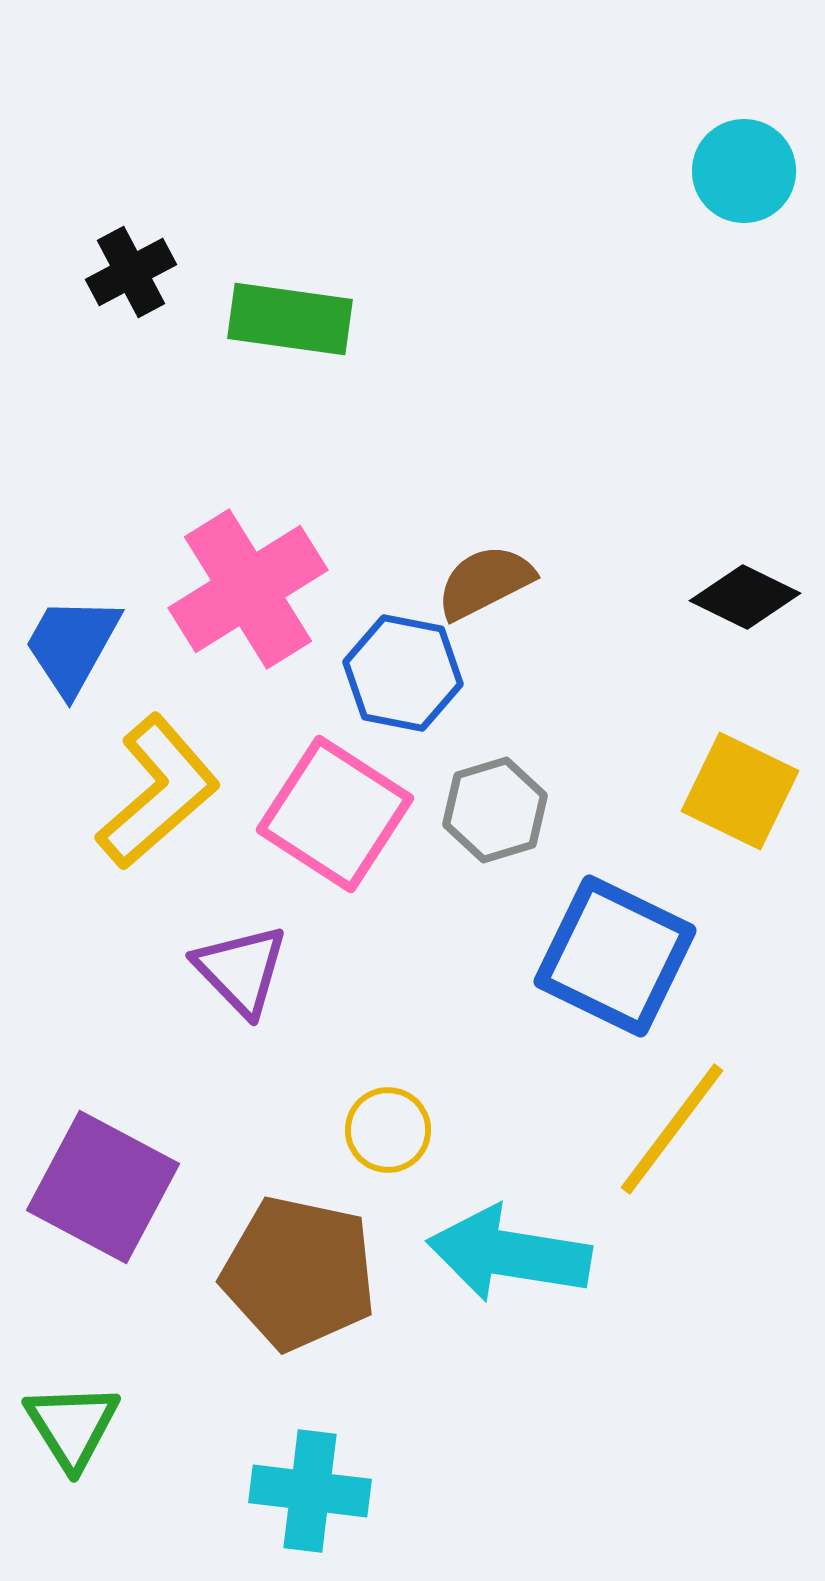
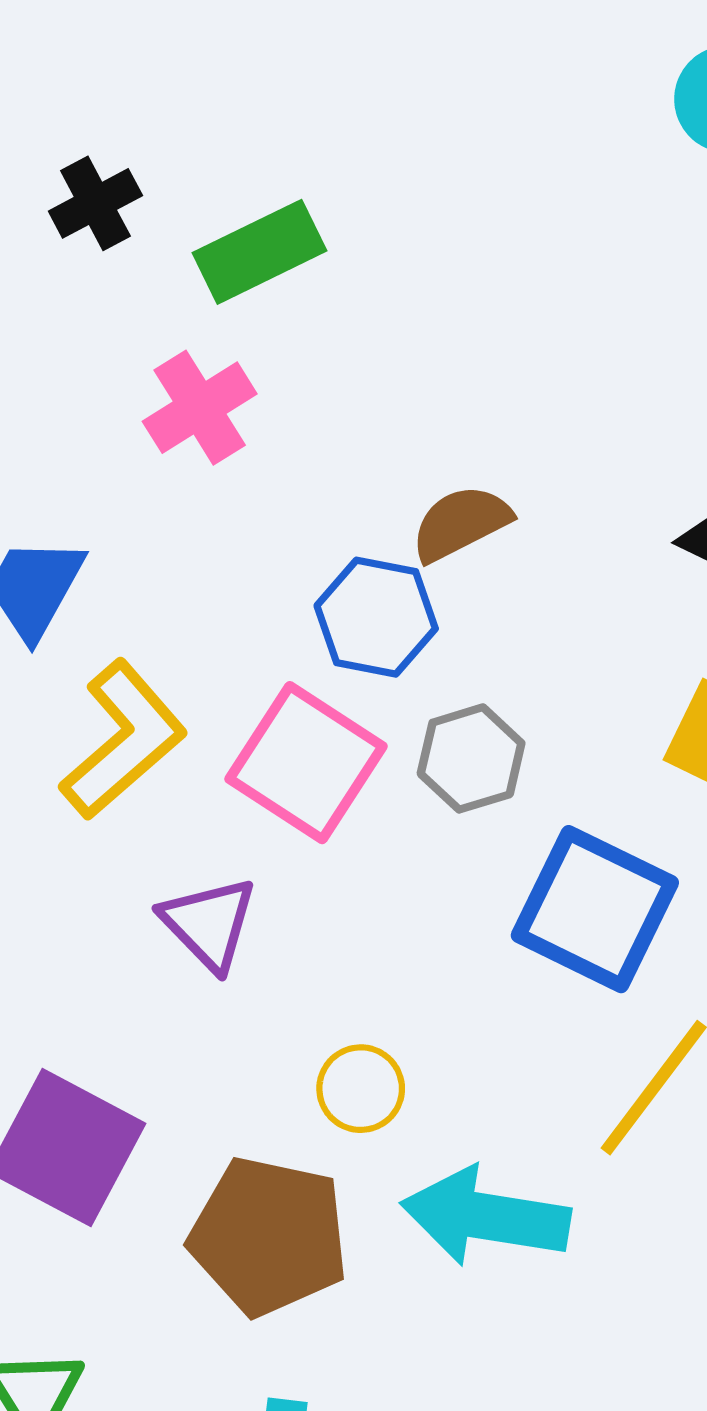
green rectangle: (290, 319) -> (260, 252), turned -34
pink cross: (248, 589) -> (200, 408), moved, size x0.7

